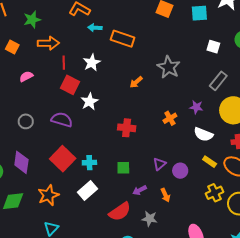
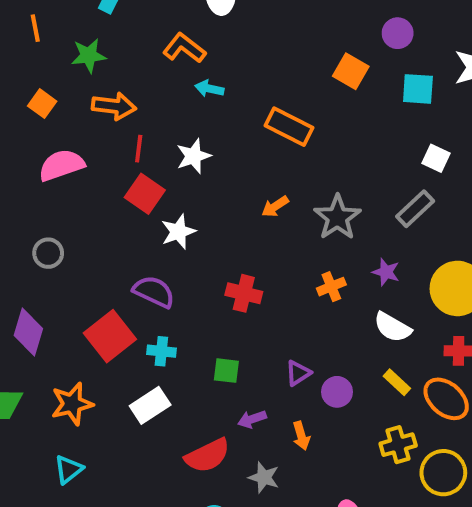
orange rectangle: (123, 39) -> (289, 127), moved
gray star: (169, 67) -> (337, 217), moved
pink semicircle: (26, 76) -> (61, 165), size x1.6
gray rectangle: (218, 81) -> (415, 209), moved
purple semicircle: (62, 120) -> (154, 292), moved

